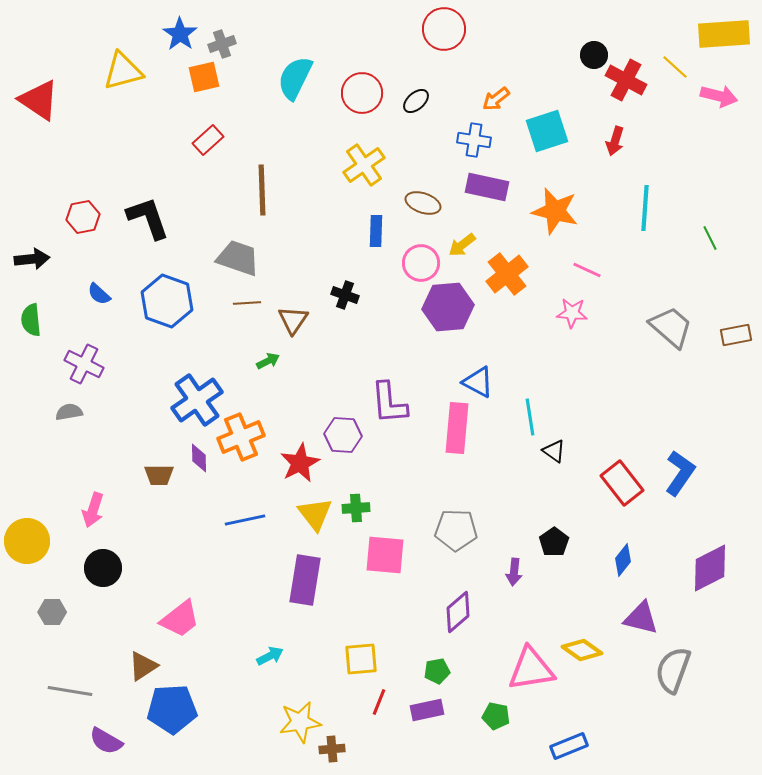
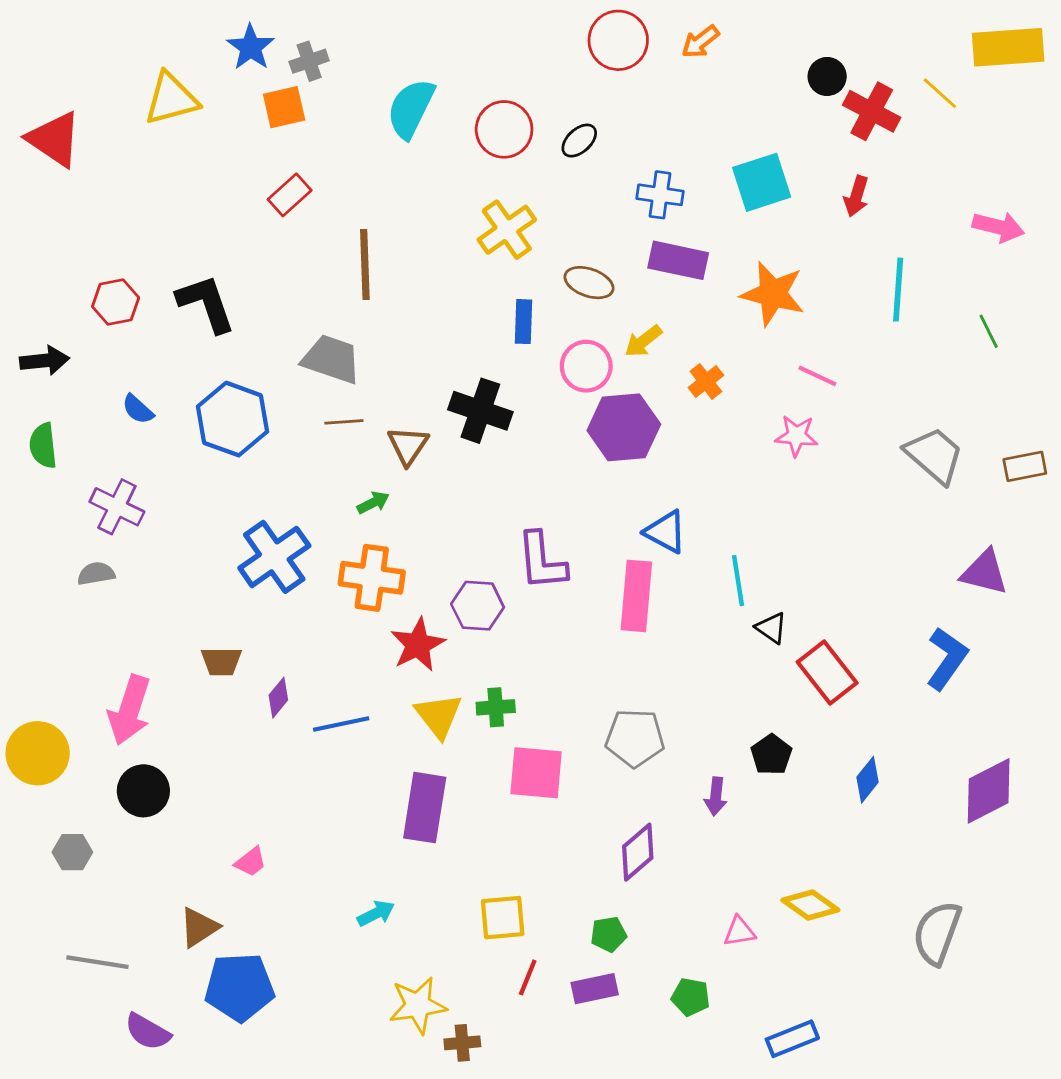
pink arrow: (719, 96) -> (998, 227), moved
orange arrow: (496, 99) -> (700, 42), moved
orange cross: (507, 274) -> (706, 381), size x0.6
black cross: (345, 295) -> (480, 411), size x1.6
orange cross: (241, 437) -> (372, 578), moved, turned 30
purple diamond: (199, 458) -> (278, 698), moved, turned 40
red rectangle: (622, 483) -> (827, 672), moved
pink arrow: (93, 510) -> (129, 710), size x1.4
purple triangle: (641, 618) -> (984, 572), moved
pink trapezoid: (180, 619) -> (251, 862), size x0.6
pink triangle: (531, 669) -> (739, 931), size x0.5

